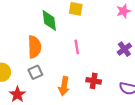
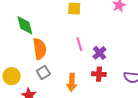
green diamond: (49, 20) -> (25, 25), moved
purple cross: (124, 49) -> (99, 53), moved

